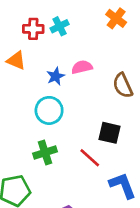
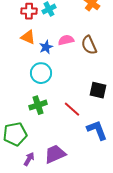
orange triangle: (16, 60) -> (28, 37), moved
brown semicircle: (123, 85) -> (89, 45), moved
black square: (110, 133) -> (98, 90), moved

